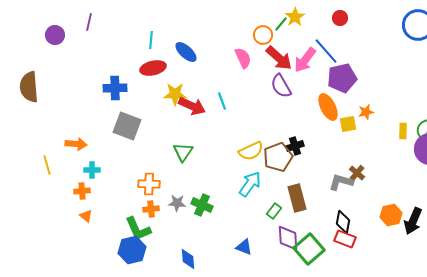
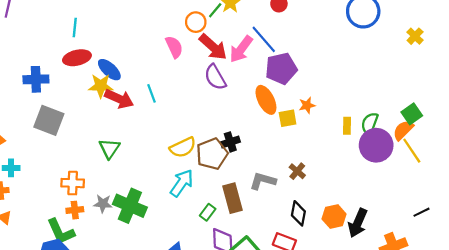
blue ellipse: (186, 52) -> (109, 70), moved
gray L-shape: (341, 182) -> (263, 181), moved
green cross: (202, 205) -> (130, 206), size x1.4
black diamond: (343, 222) -> (298, 213), moved

